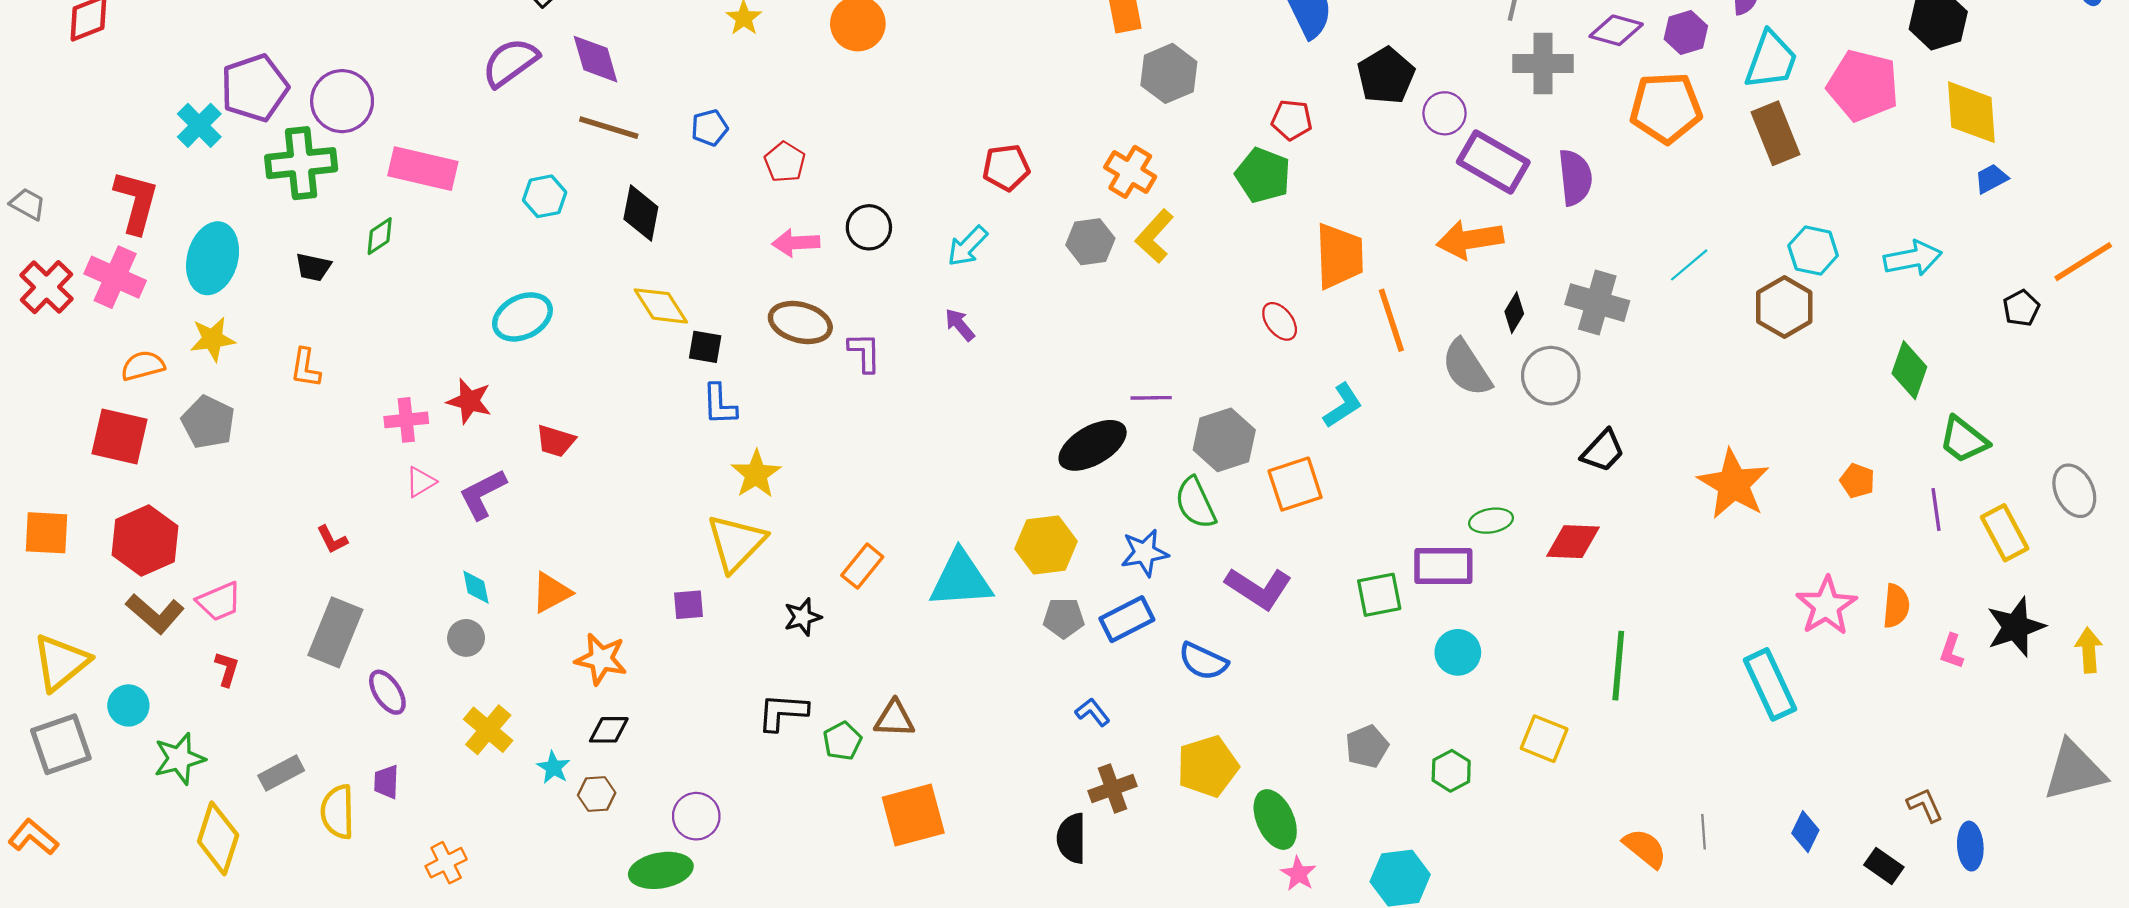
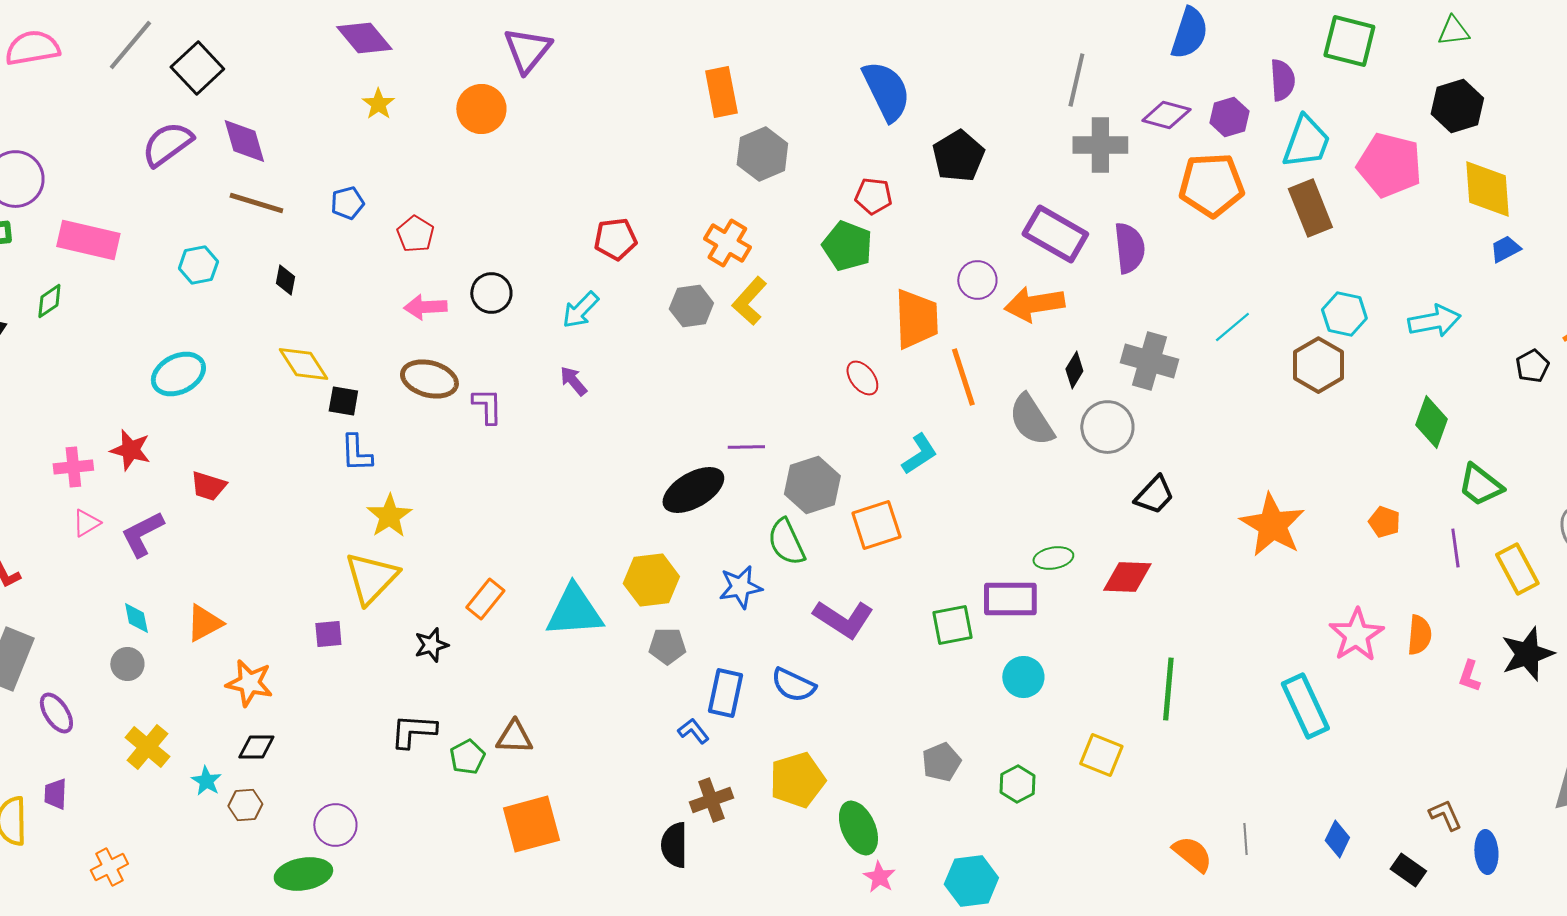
purple circle: (1445, 113) -> (977, 280), moved
black diamond: (641, 213) -> (285, 280), size x0.6
blue rectangle: (1127, 619) -> (725, 693), moved, turned -51

